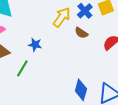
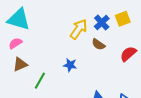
blue star: (35, 45) -> (70, 65), moved

